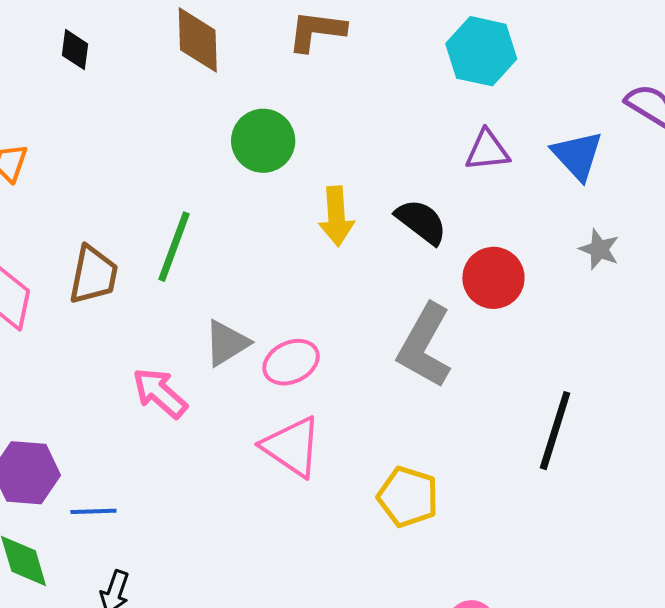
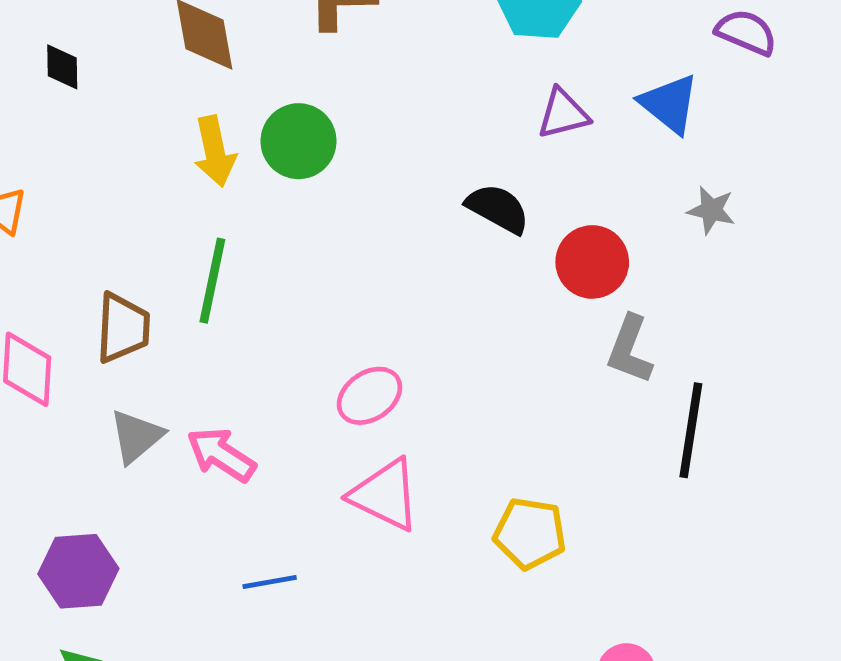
yellow arrow: (336, 216) -> (215, 151), moved
gray triangle: (227, 343) -> (136, 436), moved
gray L-shape: (425, 346) -> (630, 350), moved, size x0.7
blue line: (93, 511) -> (270, 582), moved

